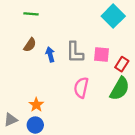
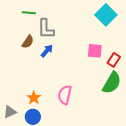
gray L-shape: (75, 52) -> (46, 29), moved
blue arrow: (50, 54) -> (47, 51), turned 56
pink semicircle: (81, 88) -> (65, 95), moved

